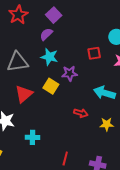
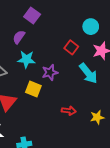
purple square: (54, 15) -> (32, 16), moved
red square: (94, 53) -> (71, 47), turned -32
cyan arrow: (104, 93) -> (88, 73), moved, turned -135

